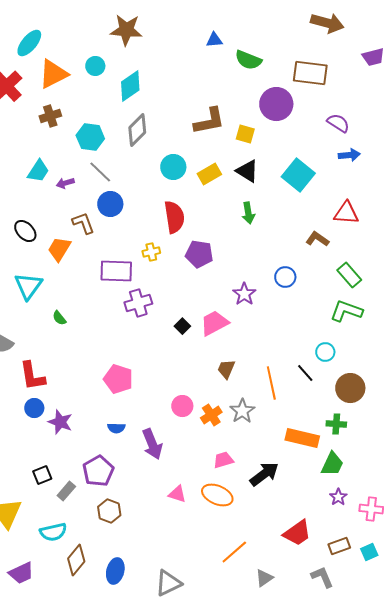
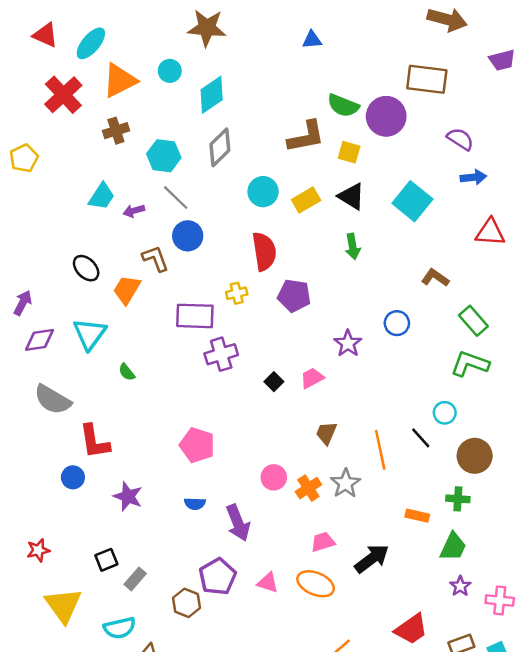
green semicircle: (248, 60) -> (343, 106), moved
red triangle: (346, 213) -> (490, 232), moved
pink trapezoid: (214, 323) -> (312, 378), size x0.7
blue circle: (34, 408) -> (73, 477), moved
orange rectangle: (302, 438) -> (417, 516), size x0.6
purple pentagon: (98, 471) -> (218, 577), moved

